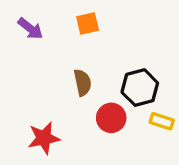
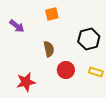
purple arrow: (30, 29) -> (17, 26), moved
black hexagon: (140, 88) -> (89, 39), moved

